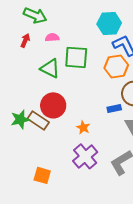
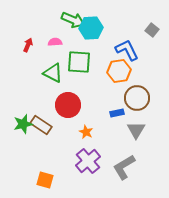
green arrow: (35, 15) -> (73, 20), moved
cyan hexagon: (109, 23) -> (91, 28), moved
red circle: (53, 105) -> (68, 105), moved

